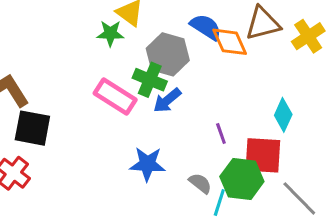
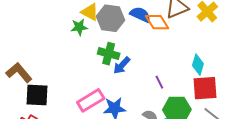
gray hexagon: (168, 54) -> (110, 18), moved
pink rectangle: (115, 97) -> (91, 100), moved, turned -56
red square: (263, 155) -> (205, 88), moved

